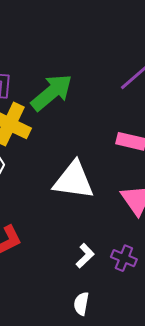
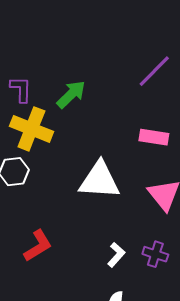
green arrow: (52, 92) -> (71, 94), size x0.7

